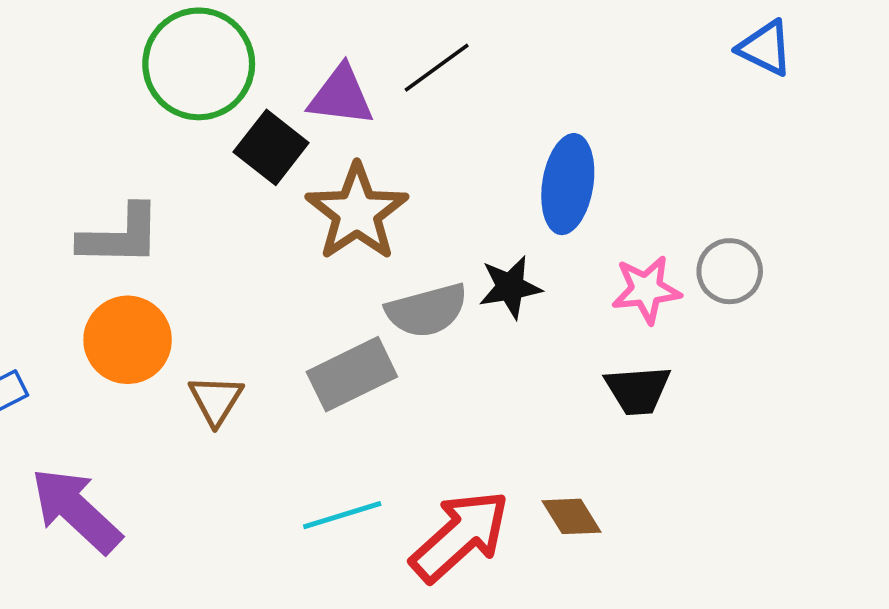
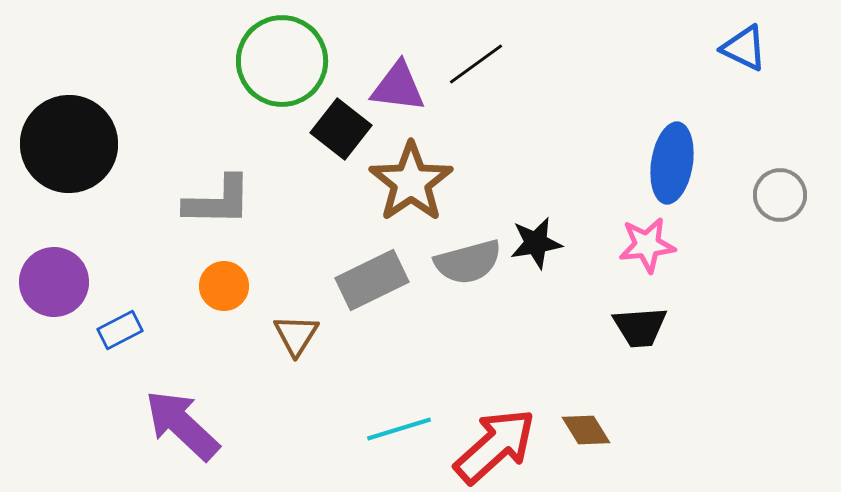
blue ellipse: (568, 184) -> (672, 163), moved
gray circle: (730, 271) -> (780, 195), moved
orange circle: (128, 340) -> (224, 286), size x0.7
gray rectangle: (352, 374) -> (372, 280), moved

